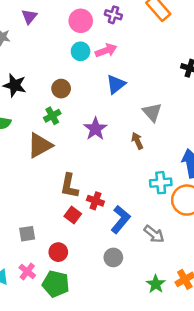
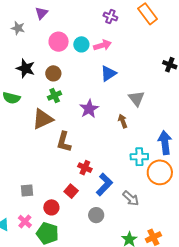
pink circle: (81, 21) -> (59, 42), moved
brown circle: (61, 89) -> (53, 73), moved
brown L-shape: (69, 186) -> (64, 142), moved
red square: (73, 215) -> (71, 191), moved

